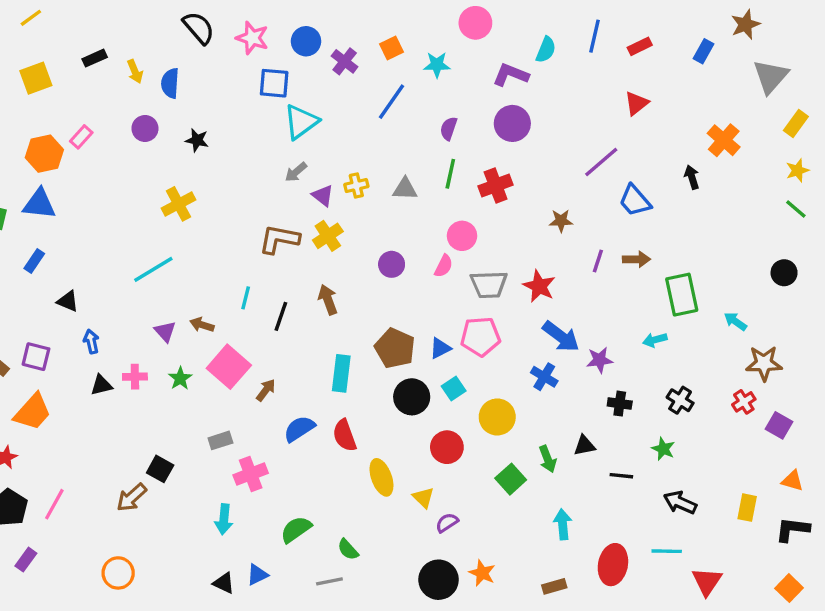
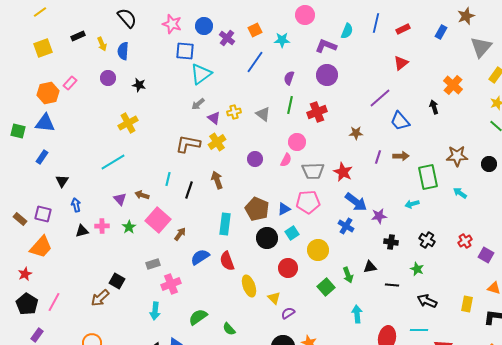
black semicircle: (199, 28) -> (127, 18), moved
gray triangle: (405, 189) -> (263, 114), turned 35
black triangle: (68, 301) -> (62, 181), turned 40
brown star: (764, 363) -> (457, 156), moved

